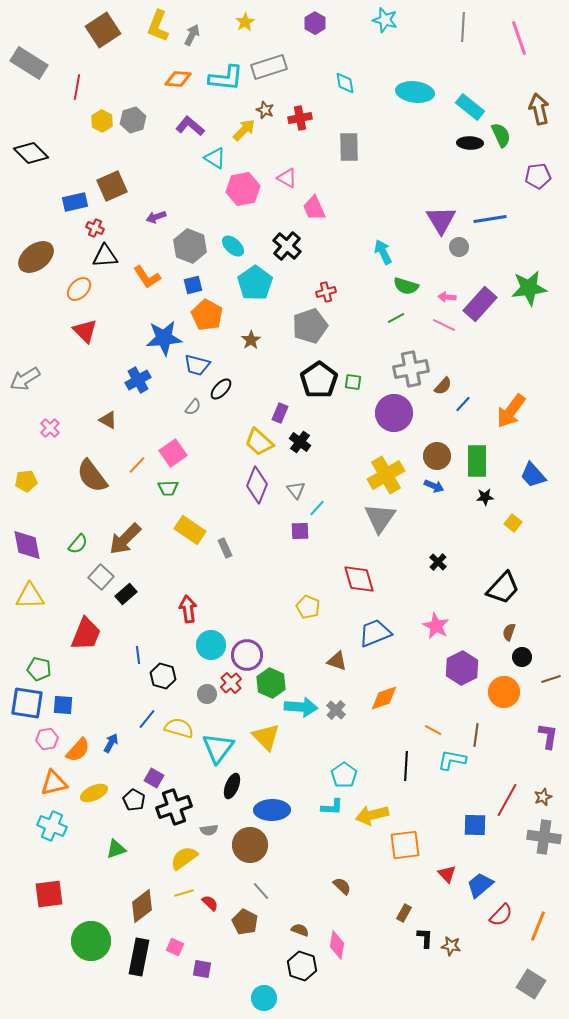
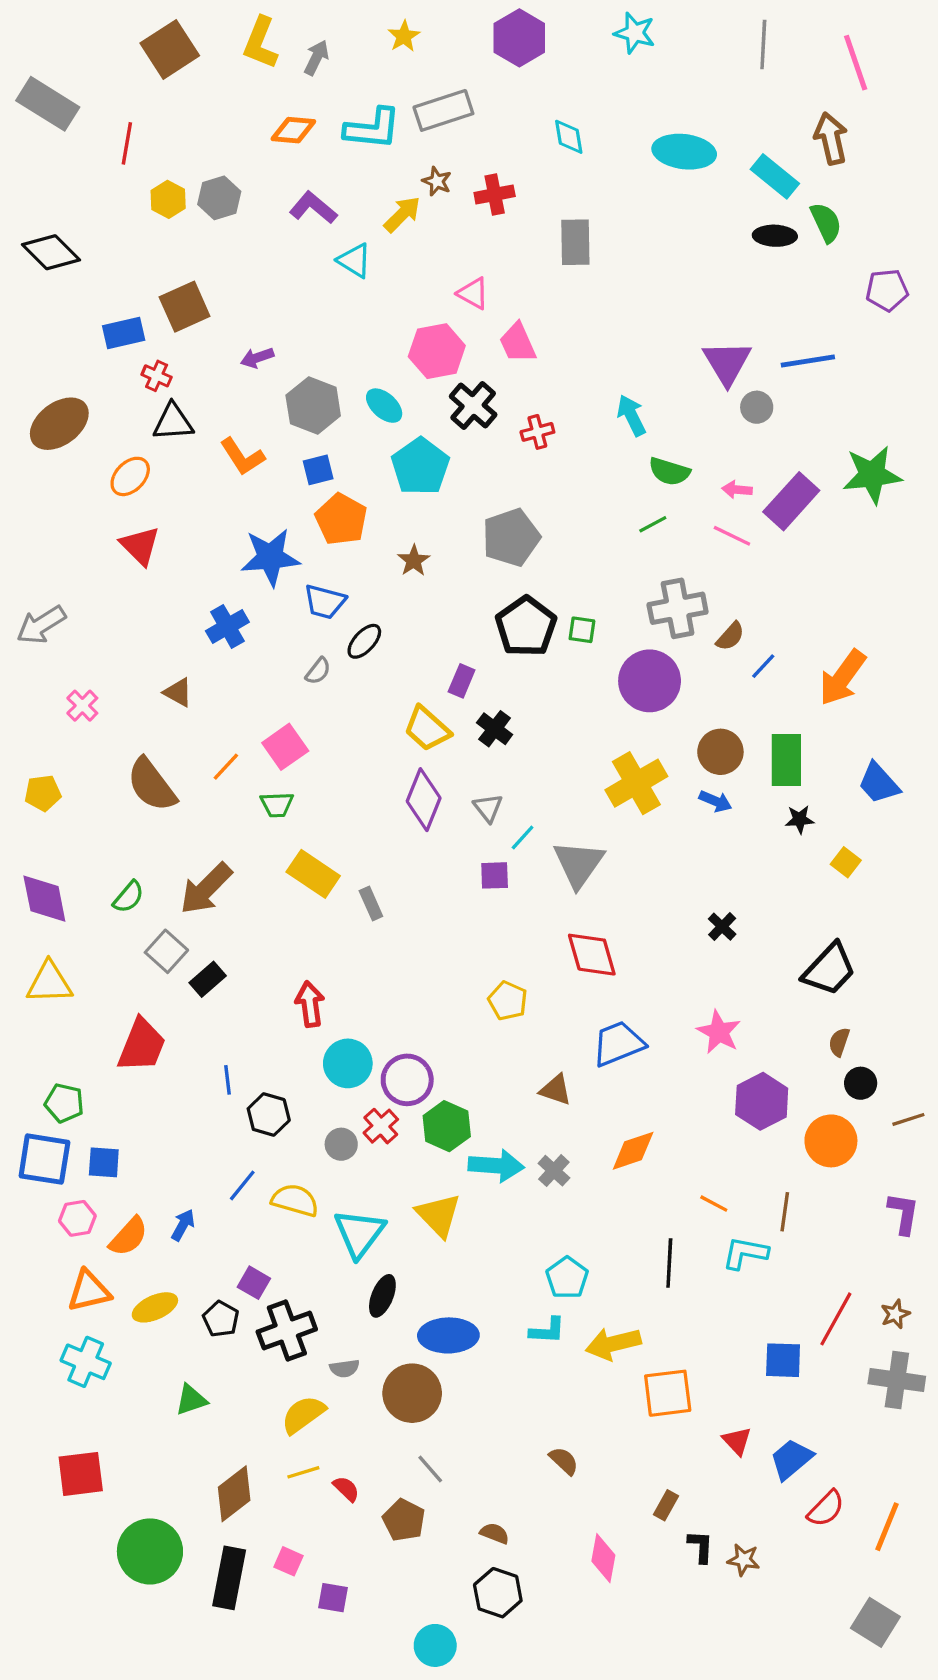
purple hexagon: (315, 23) -> (519, 38), size x1.5
brown arrow: (539, 109) -> (831, 138), moved
pink hexagon: (243, 189) -> (437, 351), moved
red cross: (326, 292) -> (537, 432), moved
gray triangle: (380, 518) -> (579, 864), moved
pink diamond: (337, 945) -> (603, 1558), moved

